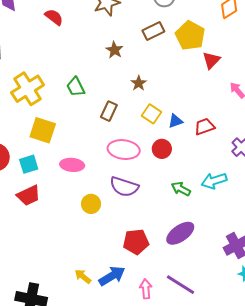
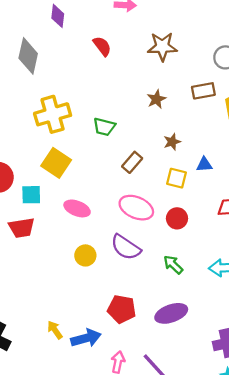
green trapezoid: (76, 87) -> (104, 127), turned -65
yellow square: (151, 114) -> (177, 178), turned -36
blue triangle: (176, 121) -> (204, 165), moved
green arrow: (181, 189) -> (173, 265), moved

